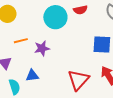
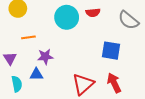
purple star: (42, 48) -> (45, 57), moved

